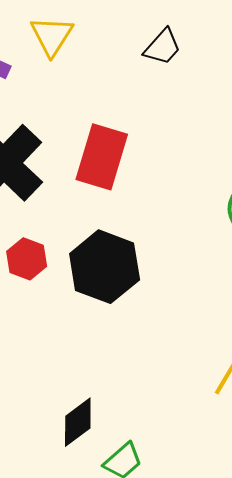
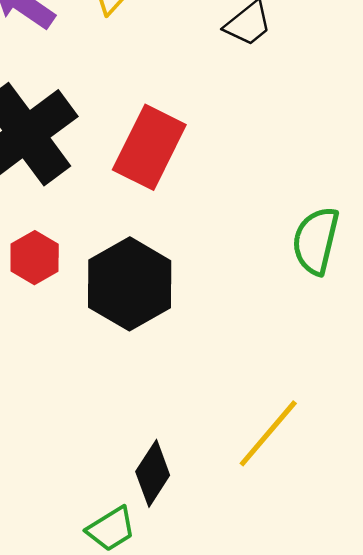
black diamond: (78, 422) -> (153, 473), moved, turned -30

